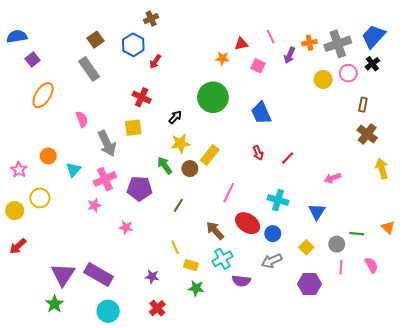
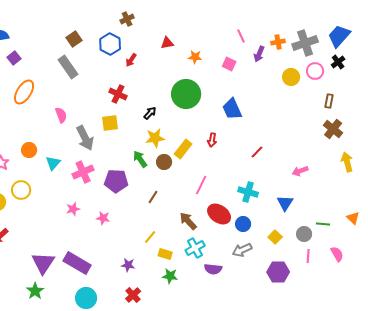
red triangle: (241, 44) -> (167, 43), moved
red arrow: (258, 153) -> (212, 140), moved, turned 32
pink star: (94, 205) -> (73, 209), moved
yellow line: (175, 247) -> (150, 237), turned 64

